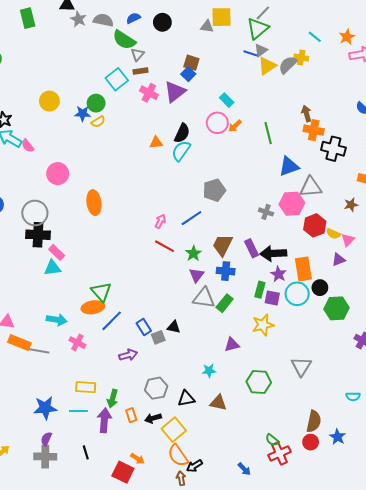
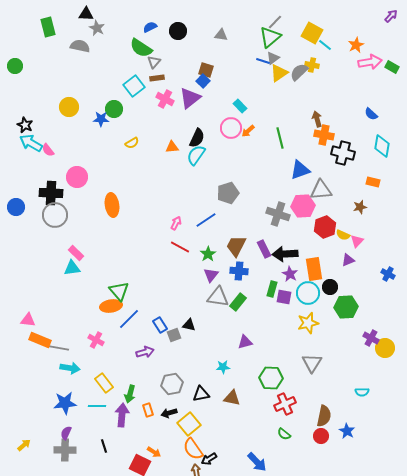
yellow square: (221, 17) -> (312, 33), moved, turned 30
gray semicircle: (103, 20) -> (80, 46), moved
yellow semicircle: (98, 122) -> (132, 143), moved
gray cross: (266, 212) -> (278, 214), size x1.6
black cross: (38, 235) -> (51, 193), moved
cyan arrow: (57, 320) -> (70, 368), moved
yellow star: (263, 325) -> (308, 323), moved
yellow rectangle: (86, 387) -> (104, 383), turned 48
red cross: (279, 453) -> (285, 404), moved
blue arrow: (244, 469) -> (257, 462), size x1.5

